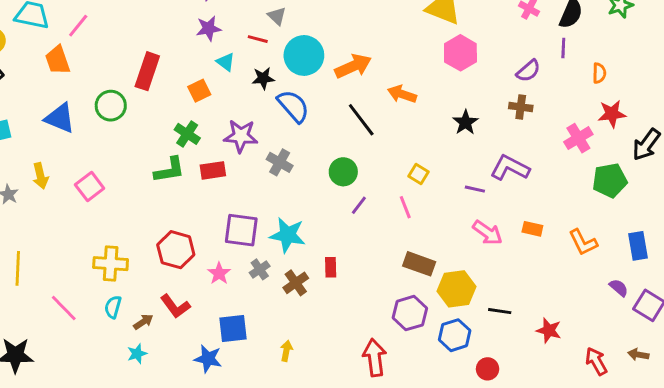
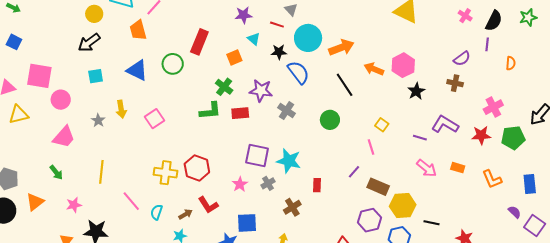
pink hexagon: (460, 53) -> (403, 65), moved
red star: (612, 114) -> (481, 135), moved
purple line: (359, 205) -> (354, 172), moved
red hexagon: (176, 250) -> (197, 168), moved
brown cross: (296, 283) -> (292, 207), moved
cyan semicircle: (113, 307) -> (157, 212), moved

